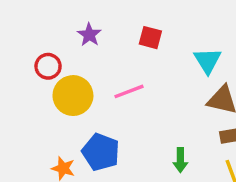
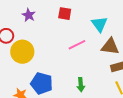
pink line: (129, 91) -> (77, 45), moved
green arrow: (180, 160) -> (81, 85), moved

